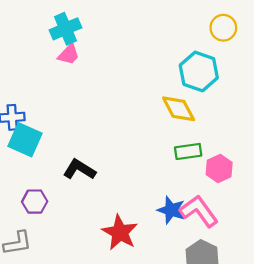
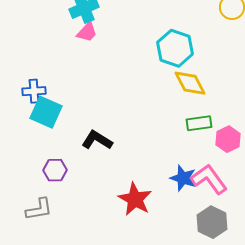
cyan hexagon: (199, 71) -> (175, 48), moved

